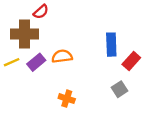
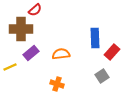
orange semicircle: (62, 56) -> (61, 54), moved
yellow line: (12, 62) -> (10, 67), moved

